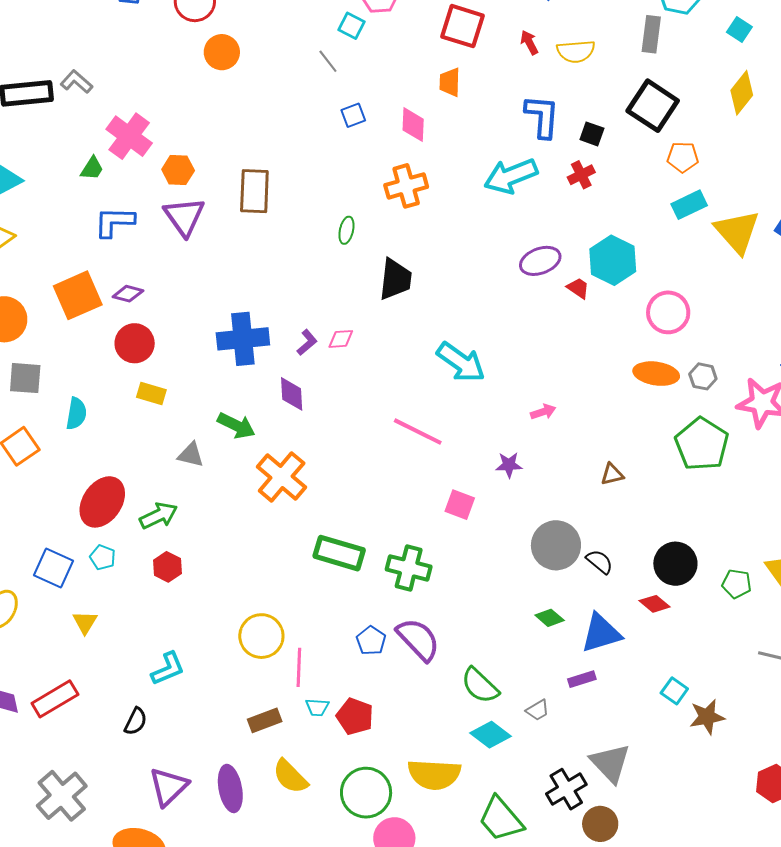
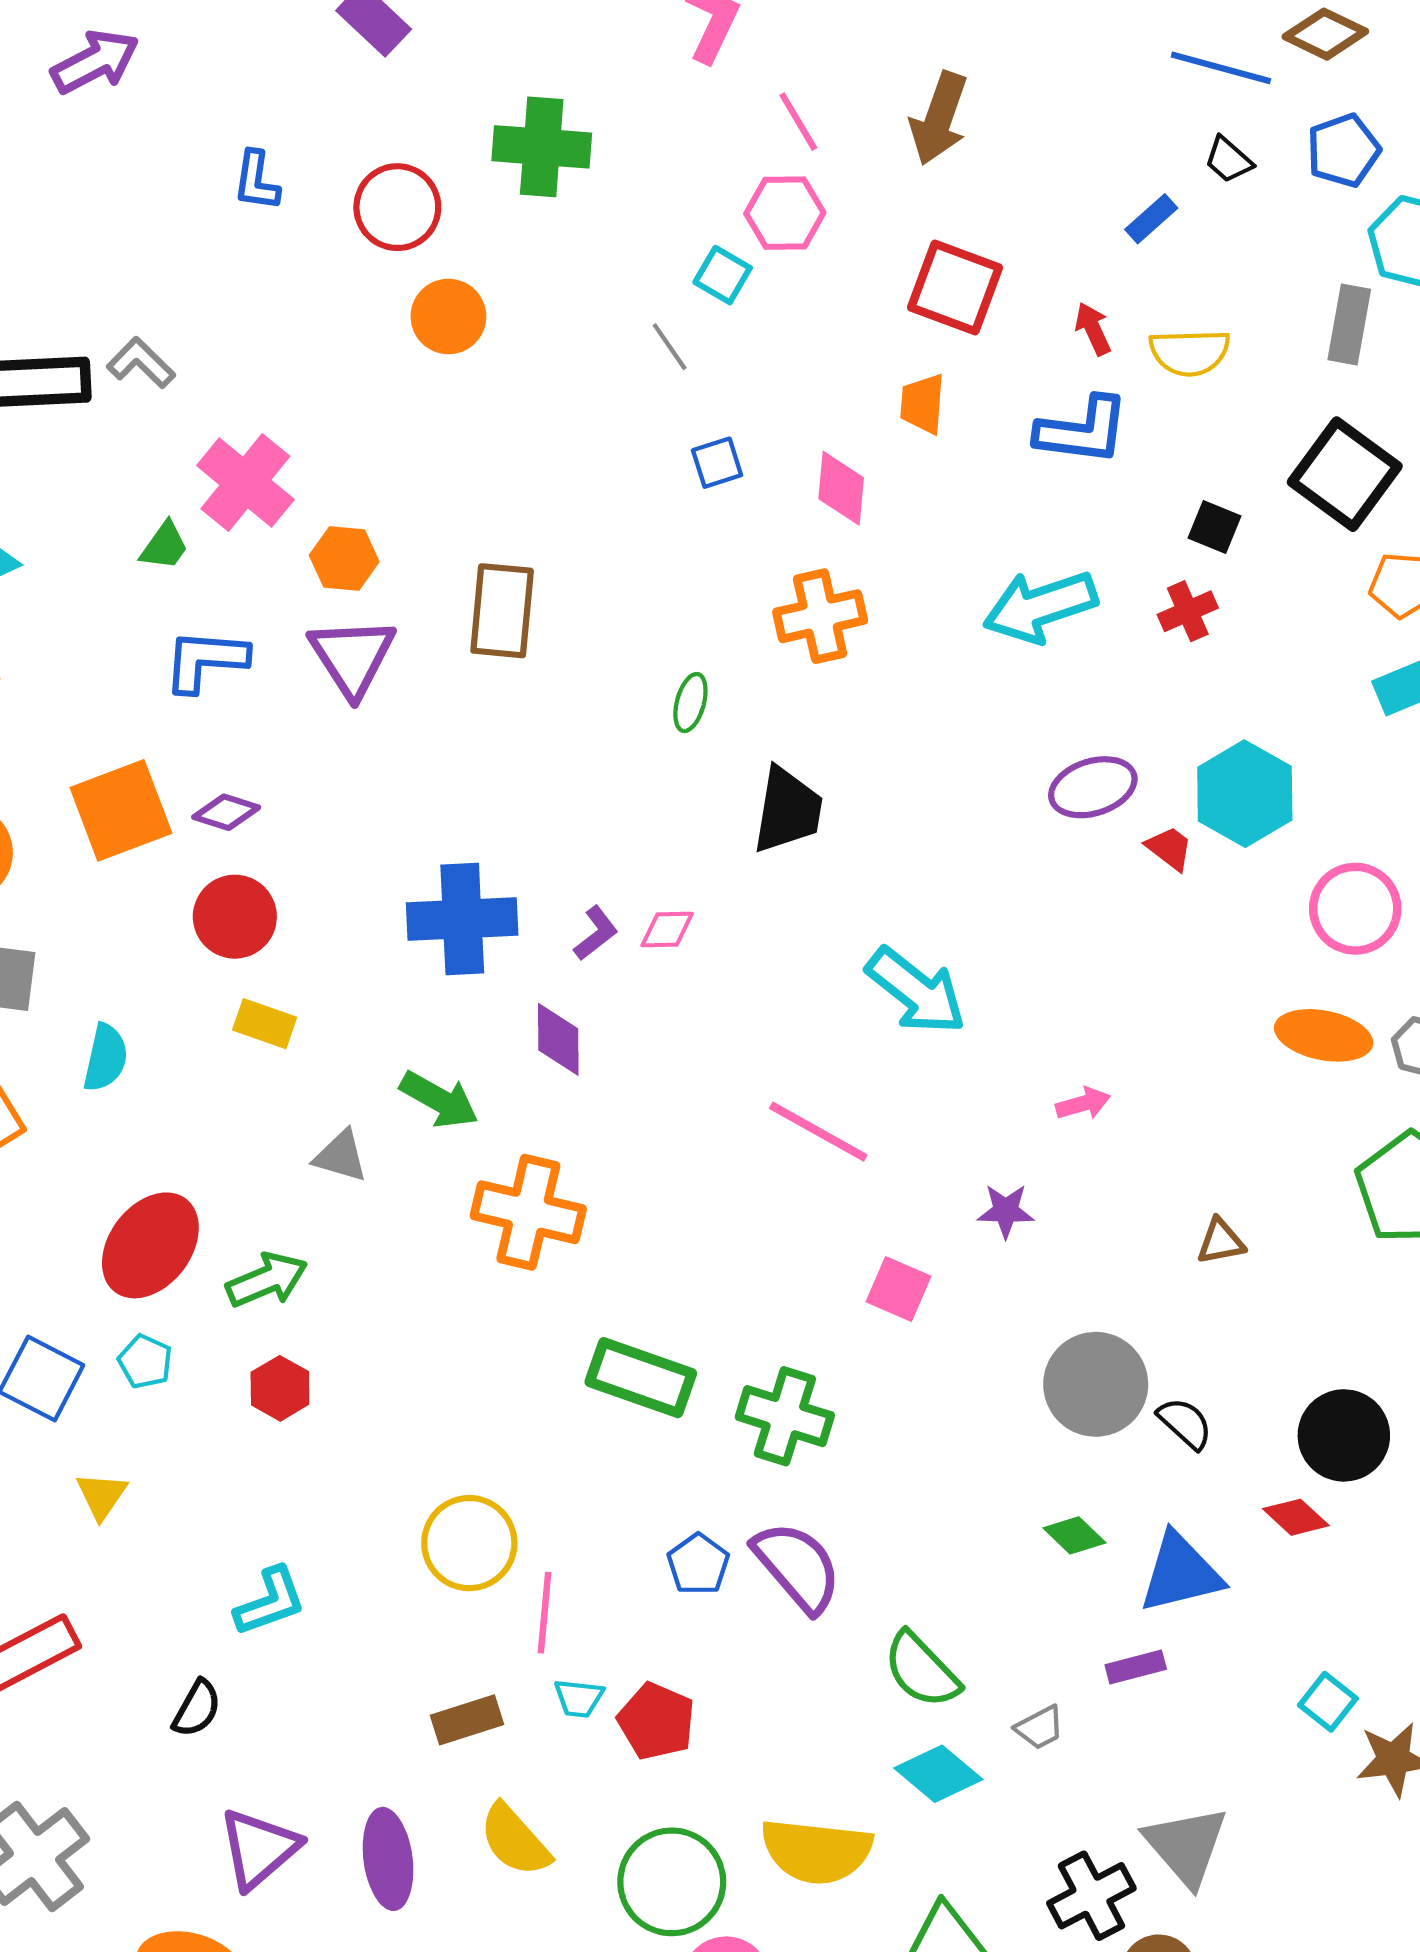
blue L-shape: (542, 116) -> (1082, 431), moved, turned 90
orange cross: (282, 477) -> (528, 1212), turned -30

